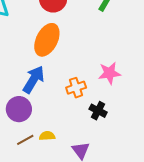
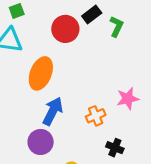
orange ellipse: (47, 40) -> (41, 73), moved
black cross: (98, 111) -> (115, 148), moved

